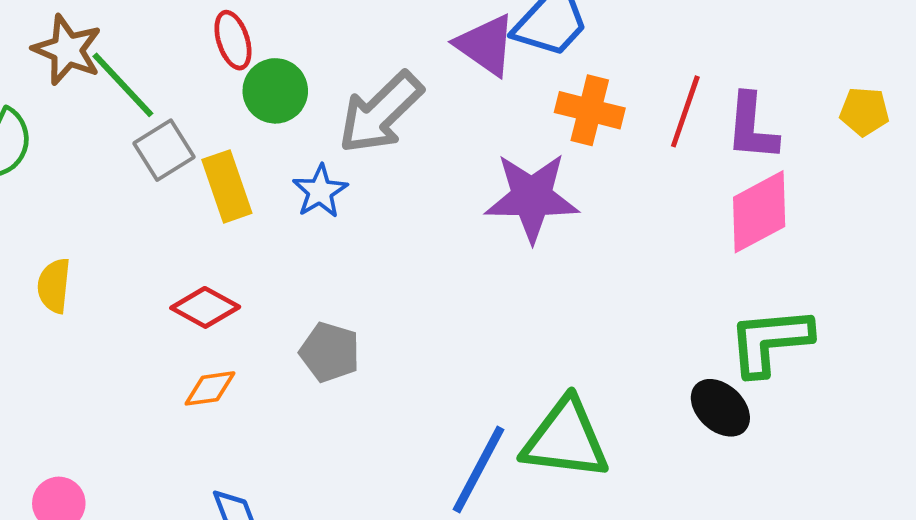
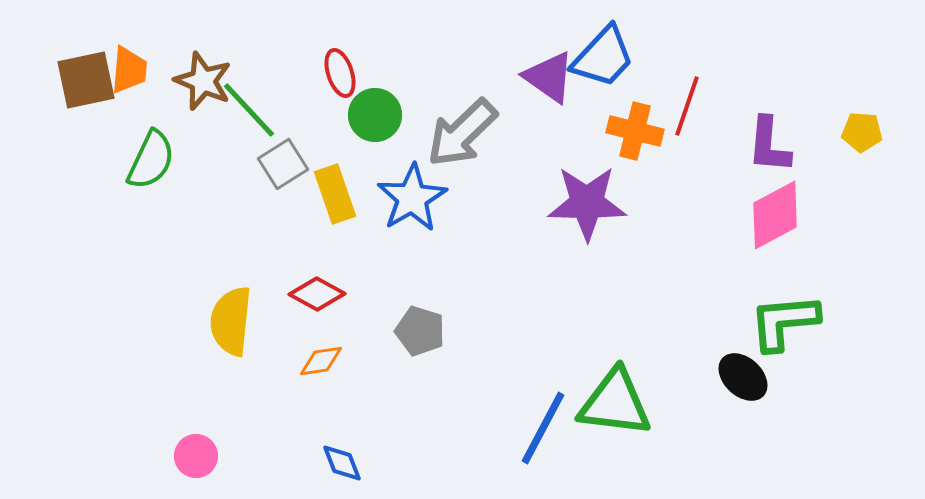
red line: (685, 111) -> (687, 106), moved
blue star: (320, 191) -> (412, 198), size x1.5
yellow semicircle: (54, 286) -> (231, 321), moved, size x1.5

